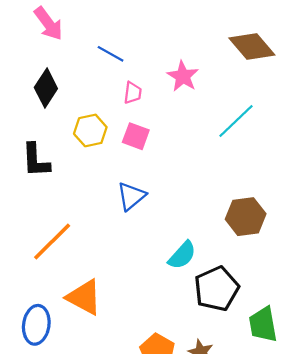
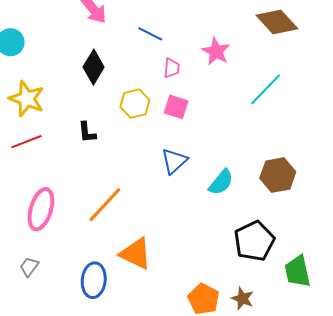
black L-shape: (36, 160) -> (87, 132), size x0.7
cyan semicircle: (182, 255) -> (221, 182), moved

